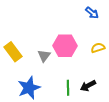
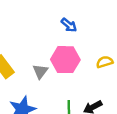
blue arrow: (92, 13) -> (69, 25), moved

